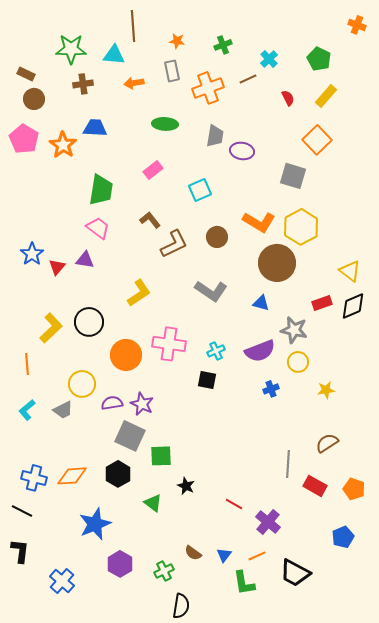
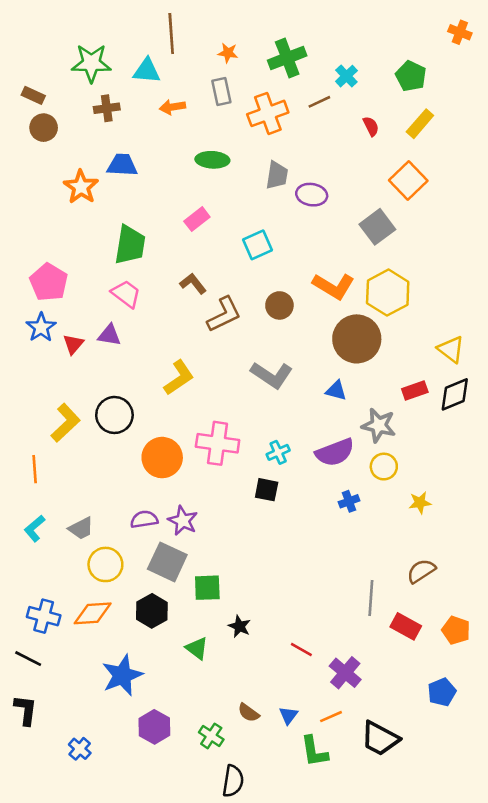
green cross: (223, 45) -> (287, 58), size x1.6
pink pentagon: (24, 139) -> (49, 282), moved
gray square: (293, 176) -> (377, 227), turned 36
yellow circle: (82, 384) -> (105, 564), moved
green cross: (164, 571) -> (211, 736), turned -30
blue cross: (62, 581) -> (80, 749), size x0.7

